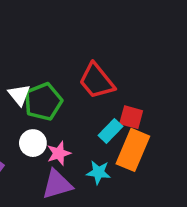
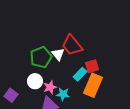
white triangle: (19, 95) -> (58, 54), moved
red square: (131, 117) -> (92, 66), turned -32
cyan star: (98, 172) -> (63, 94), moved

